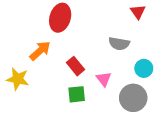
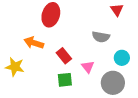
orange arrow: (40, 51) -> (34, 43), turned -120

